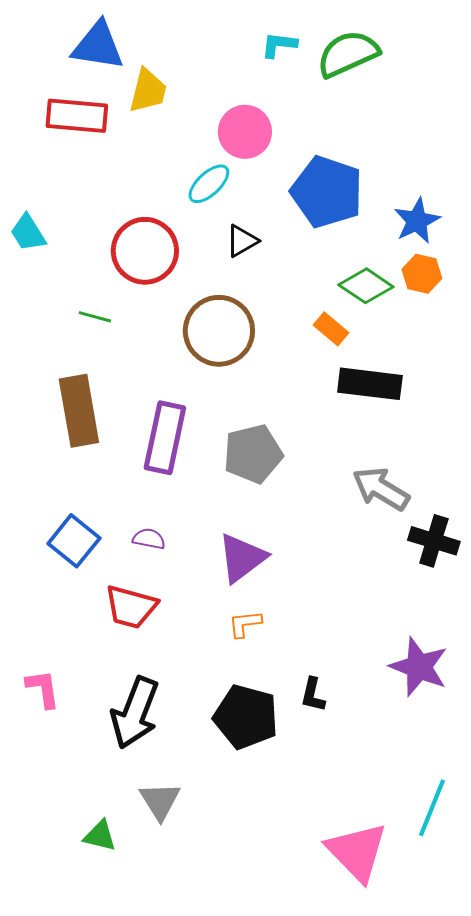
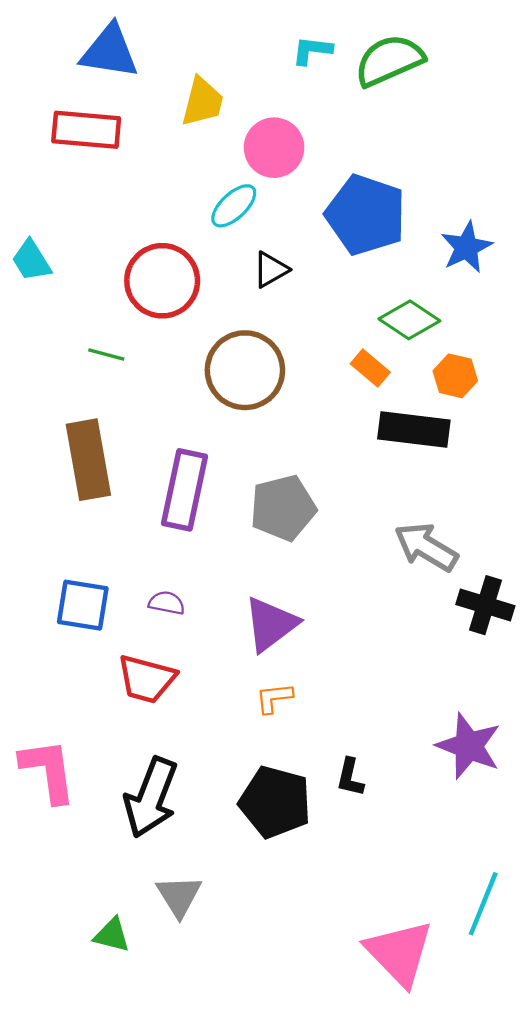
yellow trapezoid: (148, 91) -> (202, 102), moved
orange hexagon: (422, 274) -> (455, 376), moved
blue square: (74, 541) -> (83, 605), turned -30
pink L-shape: (43, 689) -> (48, 771), size x1.5

